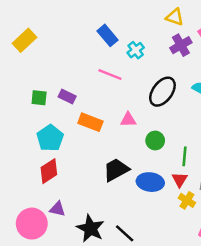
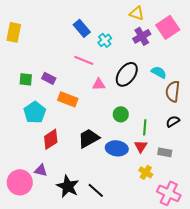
yellow rectangle: (24, 40) -> (14, 32), turned -36
pink triangle: (128, 120) -> (99, 84), moved
red diamond: (49, 171) -> (51, 139), moved
yellow cross: (187, 200) -> (146, 172), moved

